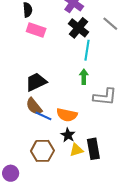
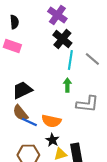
gray line: (110, 24) -> (92, 59), moved
pink rectangle: (36, 30) -> (12, 46), moved

